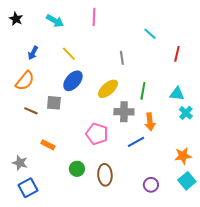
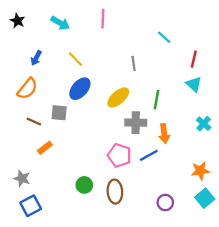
cyan triangle: (177, 94) -> (194, 84), moved, turned 35
pink pentagon: (97, 134) -> (119, 155), moved
orange rectangle: (48, 145) -> (45, 148), moved, turned -64

